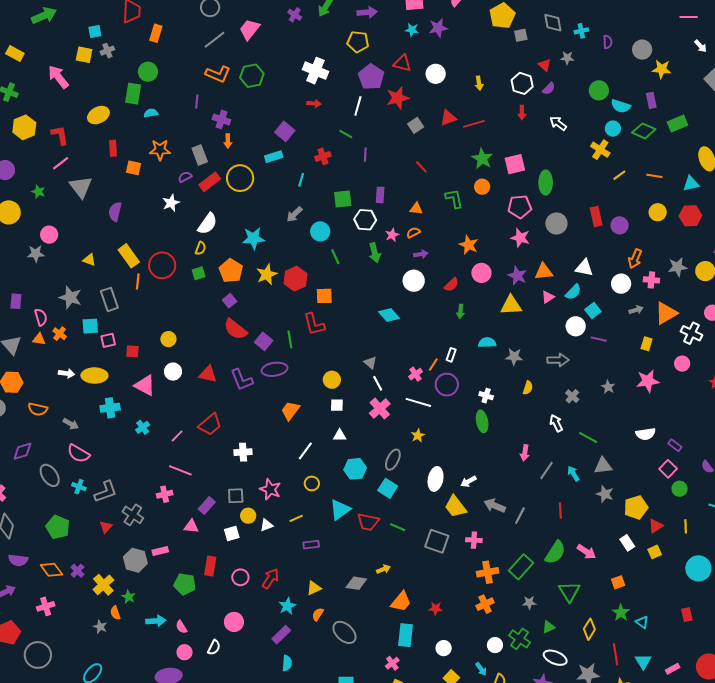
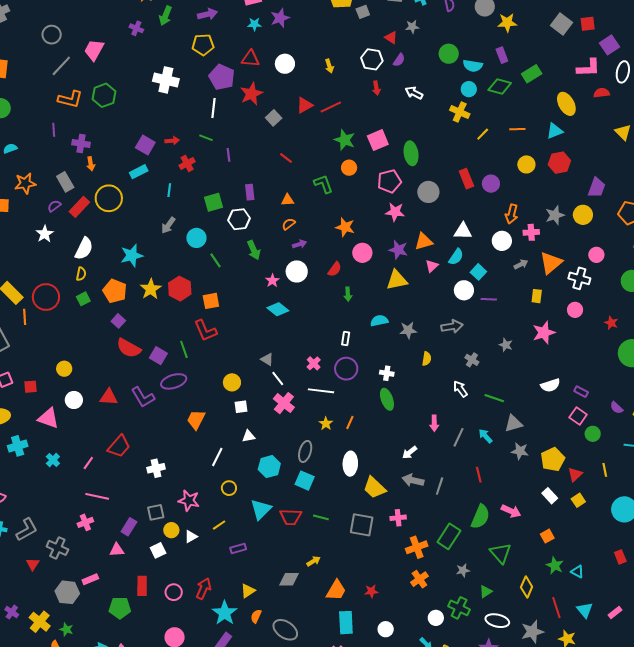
red arrow: (314, 104) -> (172, 141), moved
pink star: (392, 235) -> (272, 281), moved
orange line: (433, 364) -> (350, 423), moved
white arrow: (468, 482) -> (410, 453), moved
cyan star: (287, 606) -> (225, 613), size x1.4

